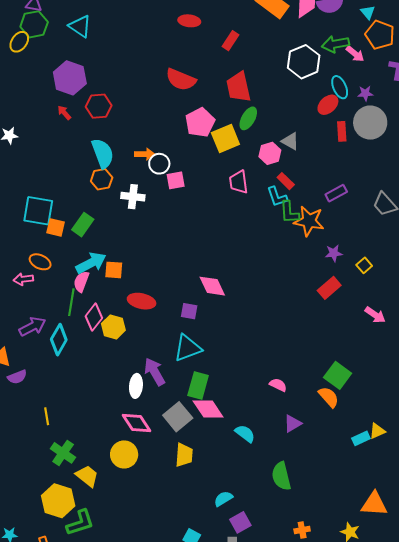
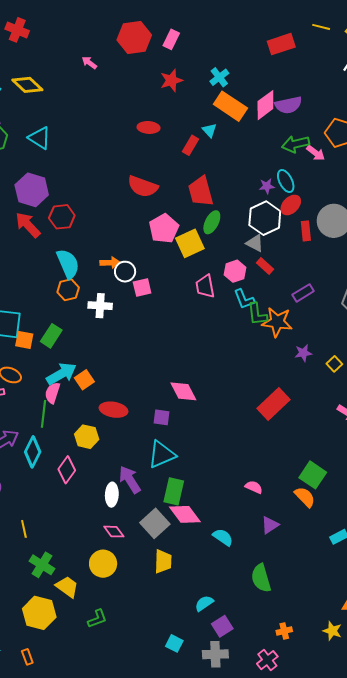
cyan triangle: (368, 12) -> (210, 130), moved
white hexagon: (304, 62) -> (265, 218), moved
cyan ellipse: (340, 87) -> (286, 181), moved
purple star: (365, 93) -> (267, 186), moved
red arrow: (64, 113) -> (28, 225), size x1.8
pink hexagon: (270, 153) -> (235, 271), moved
red rectangle: (286, 181) -> (265, 266), moved
orange square: (114, 270) -> (84, 380), turned -36
red rectangle: (329, 288) -> (273, 404), moved, size x1.4
pink diamond: (94, 317) -> (67, 470), moved
pink diamond: (136, 423) -> (114, 532), size x0.7
green L-shape: (80, 523) -> (97, 619), moved, size x0.7

